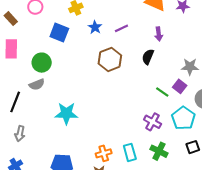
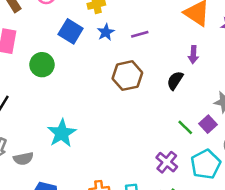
blue star: (95, 27) -> (106, 32), moved
purple line: (121, 28) -> (140, 34), moved
gray semicircle: (37, 84) -> (23, 159), moved
cyan star: (66, 113) -> (62, 133), turned 30

